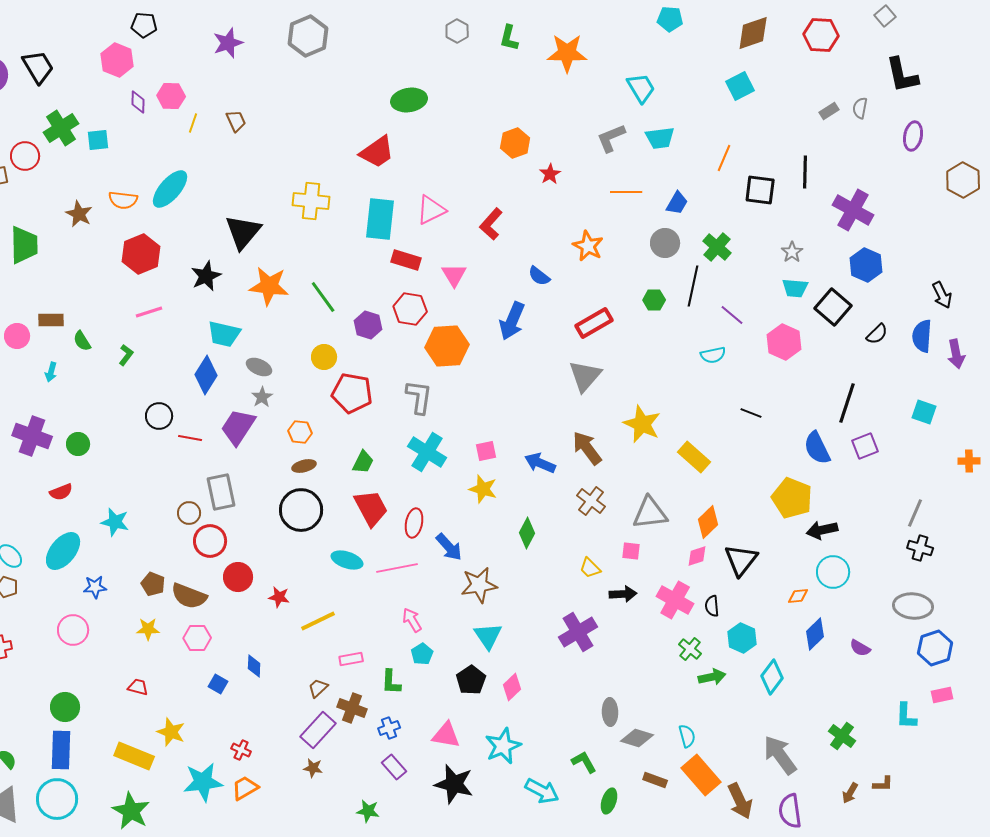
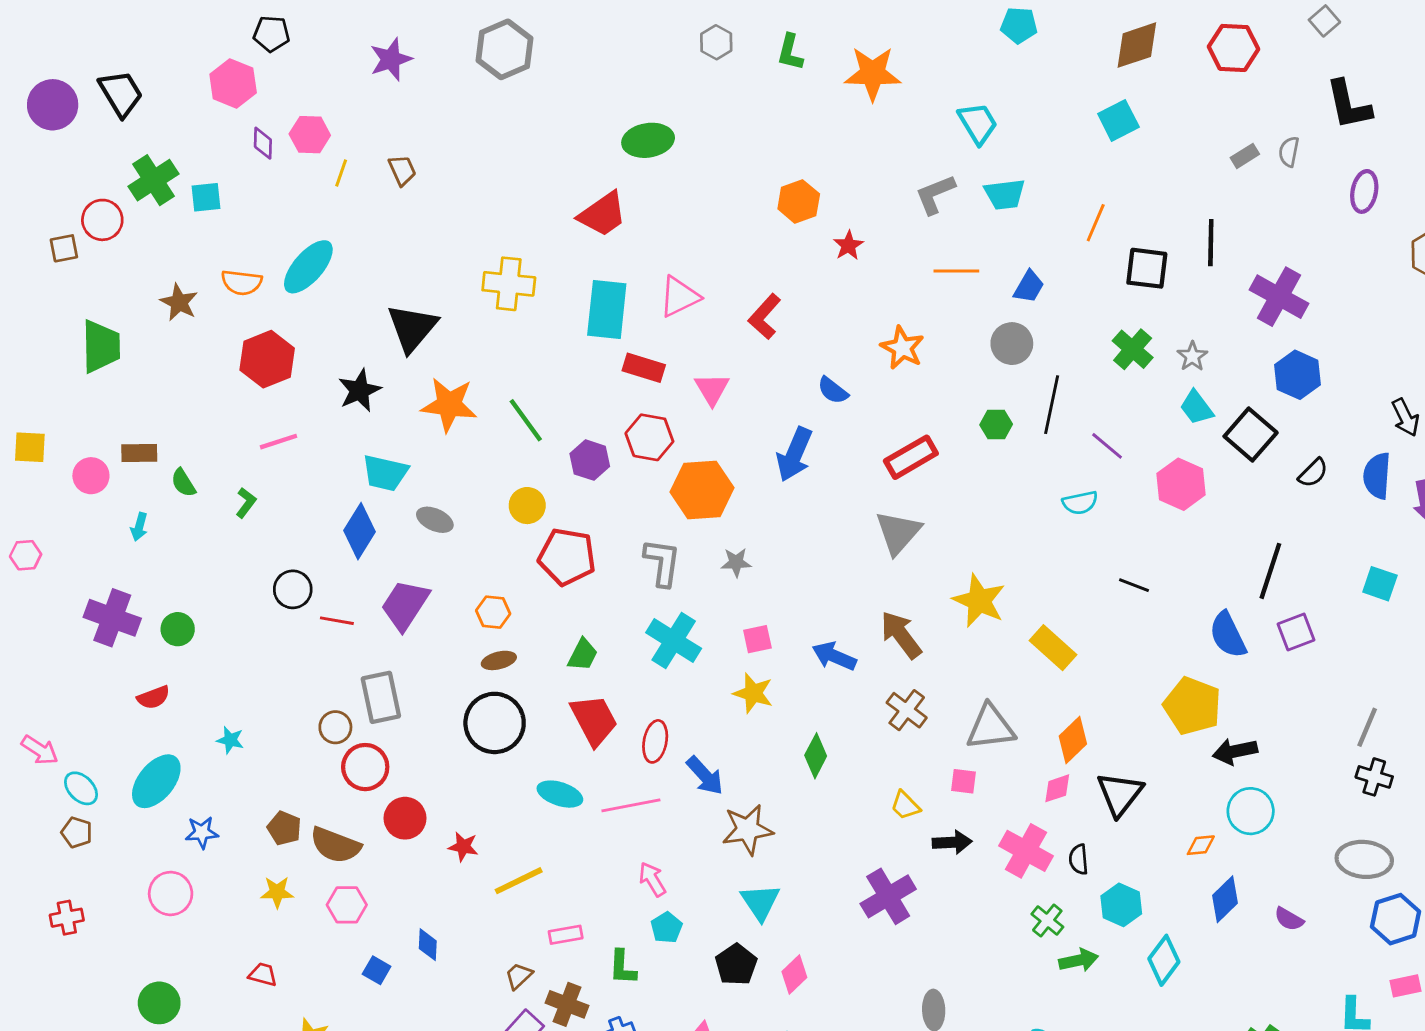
green cross: (717, 247) -> (1133, 349), moved
cyan trapezoid: (795, 288) -> (1197, 407), turned 48
gray star: (262, 397) -> (736, 562), moved, turned 30
cyan star: (115, 522) -> (230, 740), size x0.7

